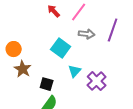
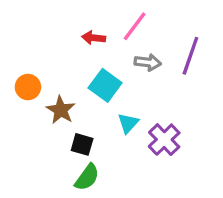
red arrow: (54, 11) -> (94, 38), moved, turned -40
brown star: (23, 69) -> (61, 110), moved

